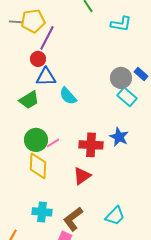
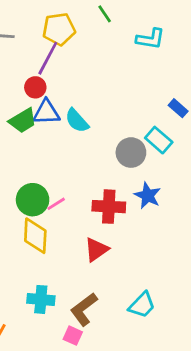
yellow pentagon: (33, 21) -> (59, 29), moved
gray circle: (121, 78) -> (131, 153), moved
cyan semicircle: (68, 96) -> (77, 121), moved
green trapezoid: (29, 100) -> (23, 121), moved

